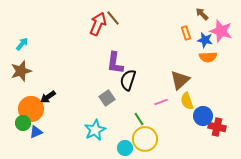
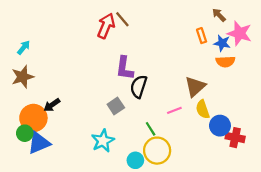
blue triangle: (36, 132) -> (39, 143), size x1.6

